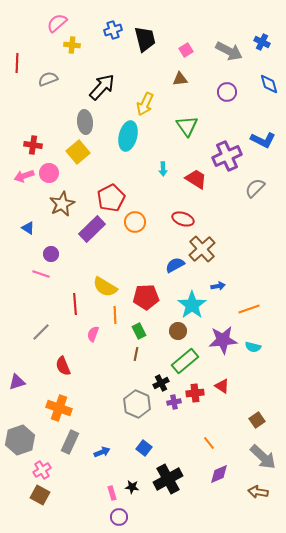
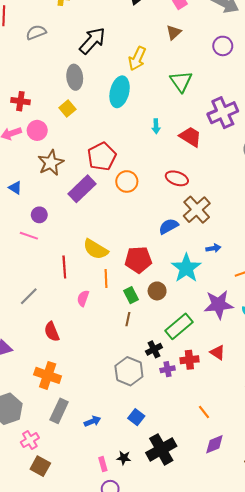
brown triangle: (180, 79) -> (174, 32), turned -35
yellow square: (78, 152) -> (67, 108), size x0.7
brown circle: (178, 331) -> (157, 291), moved
brown square: (40, 495) -> (40, 466), moved

